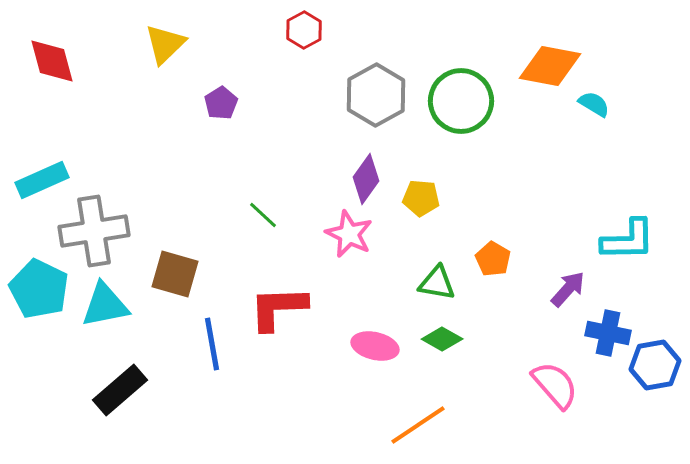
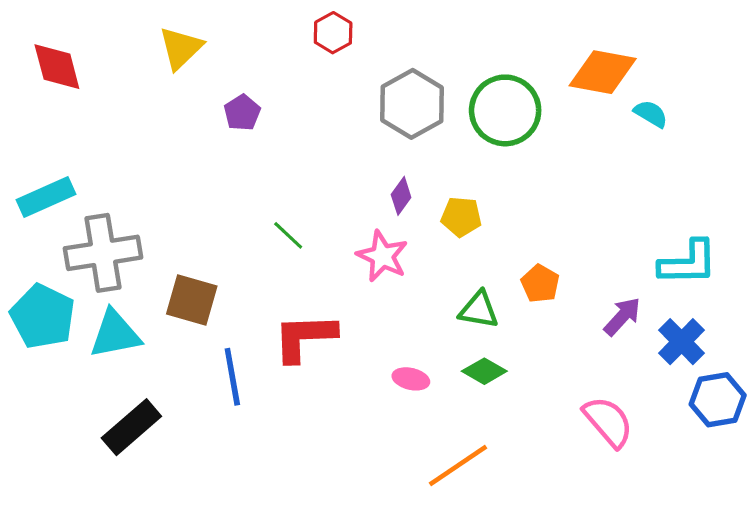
purple diamond: (366, 179) -> (401, 196), size x0.7
blue cross: (608, 333) -> (682, 342), moved, turned 33
pink ellipse: (375, 346) -> (411, 379), size x0.7

